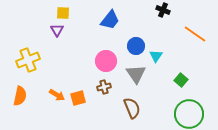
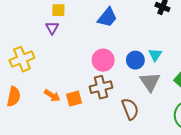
blue circle: (136, 46) -> (135, 60), moved
gray triangle: (136, 74) -> (150, 82), moved
brown cross: (104, 87) -> (101, 87), size x1.5

